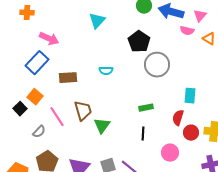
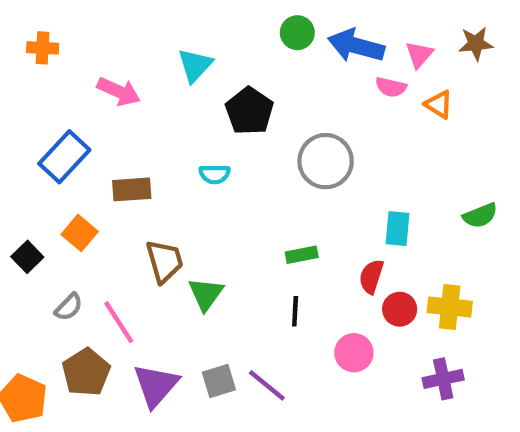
pink arrow: (49, 39) -> (119, 91), moved
black pentagon: (139, 42) -> (249, 111), moved
orange square: (35, 97) -> (80, 233), moved
pink line: (57, 117) -> (119, 322), moved

